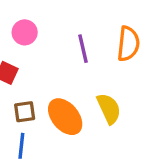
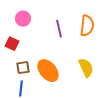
yellow semicircle: (109, 109) -> (86, 68), moved

